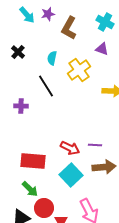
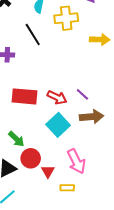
yellow cross: (79, 70) -> (66, 18), turned 30
purple line: (95, 145) -> (82, 94), turned 40
red rectangle: (33, 161) -> (25, 96), moved

